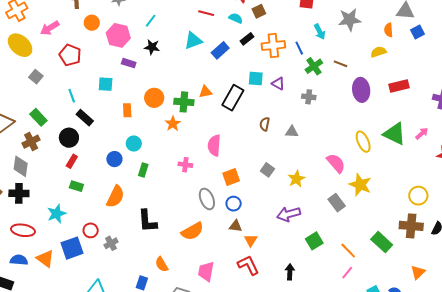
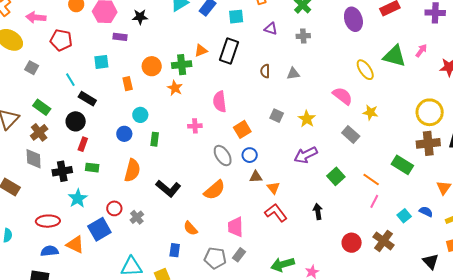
pink arrow: (50, 28) -> (36, 17), turned 48
cyan square: (256, 78) -> (236, 17), moved
yellow star: (360, 185) -> (371, 112), size x0.7
black cross: (19, 193) -> (62, 171), moved
yellow circle: (418, 196) -> (430, 112), size x1.4
black L-shape: (147, 221) -> (168, 188), turned -35

